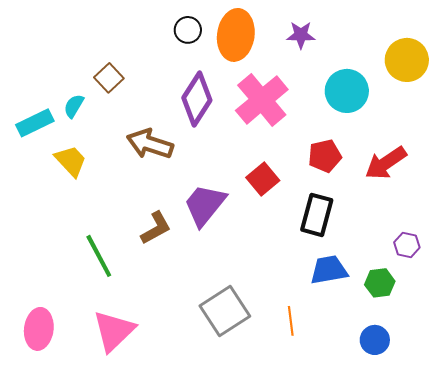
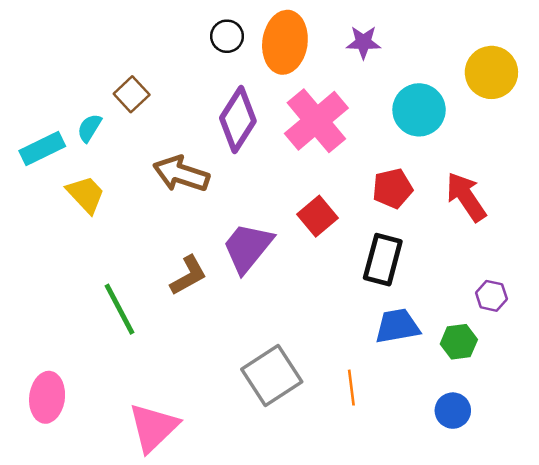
red arrow: (386, 163) -> (466, 197), turned 90
pink triangle: (114, 331) -> (153, 427), moved

